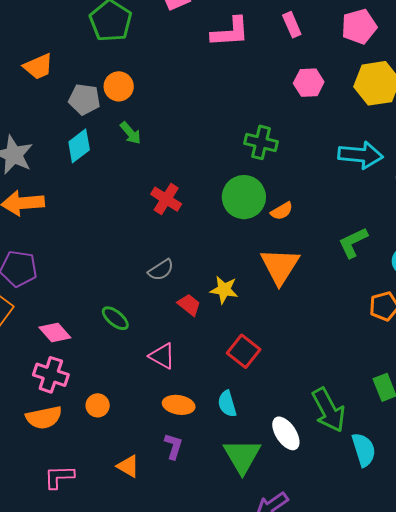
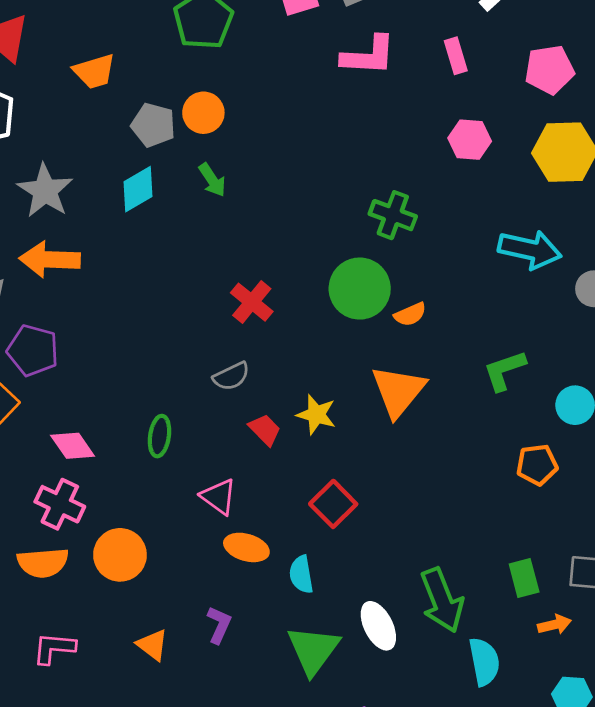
red cross: (166, 199) -> (252, 302), moved
green ellipse: (115, 318) -> (159, 436), turned 52
orange circle: (98, 405) -> (120, 555), size x1.6
orange ellipse: (179, 405) -> (246, 547), moved

